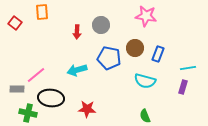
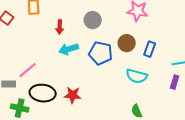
red arrow: (77, 32) -> (60, 27), moved
cyan arrow: (77, 70) -> (69, 49), moved
red star: (87, 109) -> (73, 95), moved

